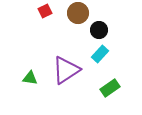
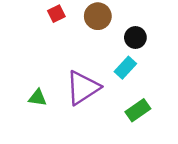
black circle: (99, 30) -> (135, 38), moved

